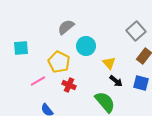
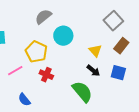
yellow triangle: (109, 63) -> (95, 51), moved

